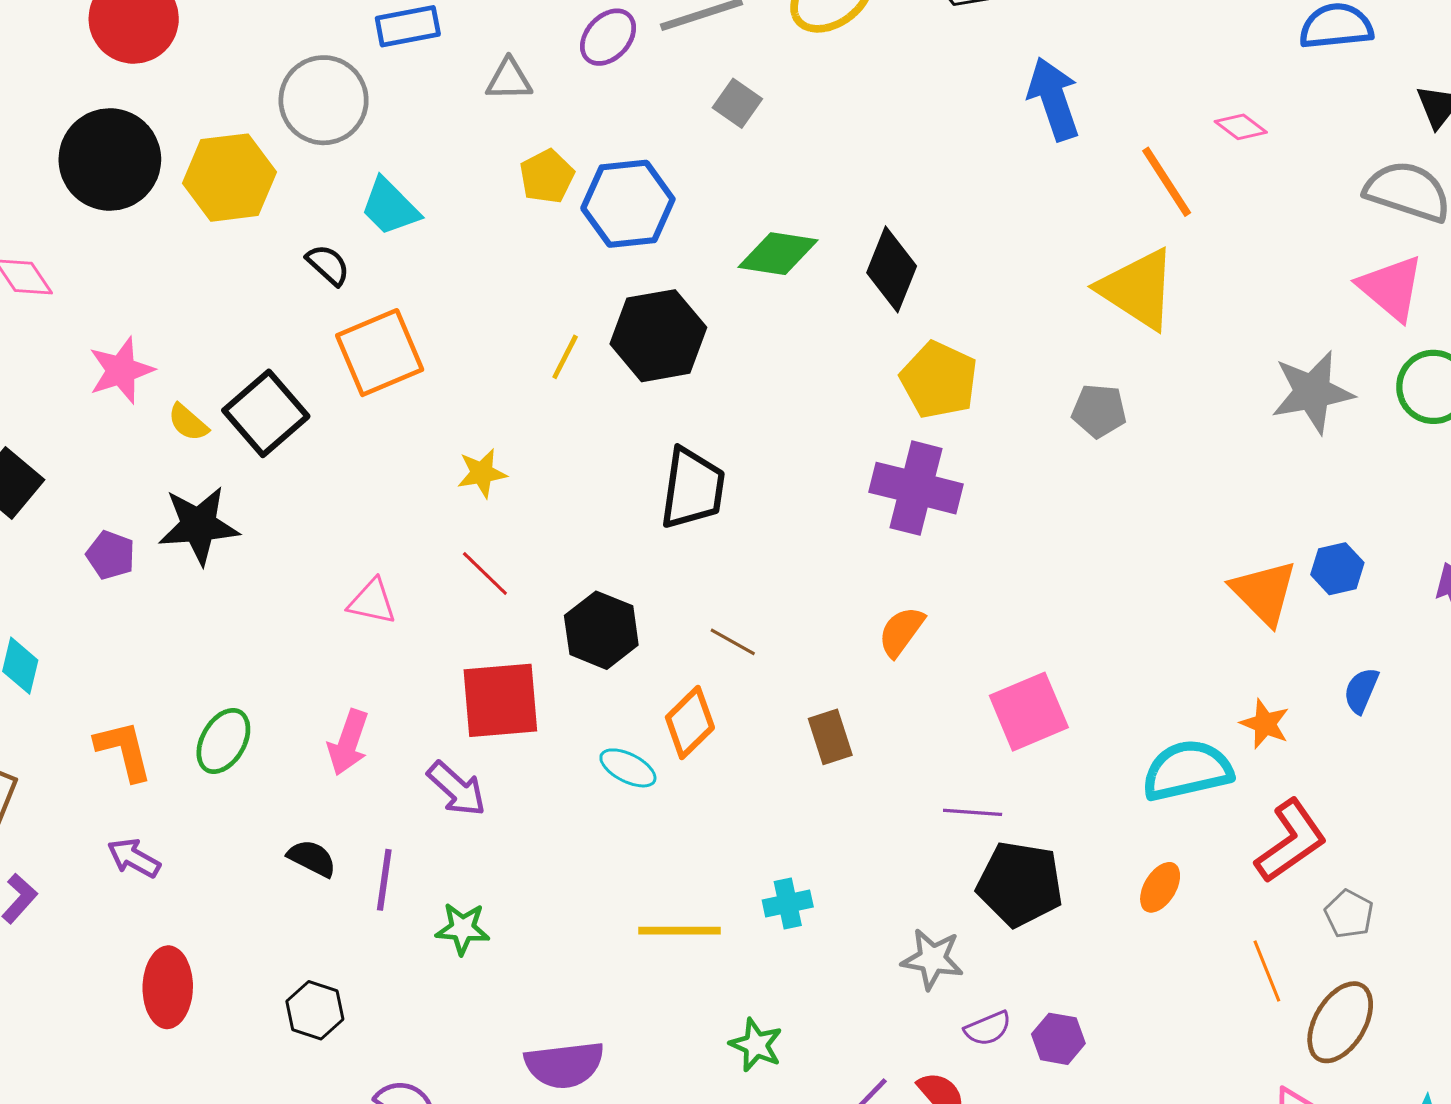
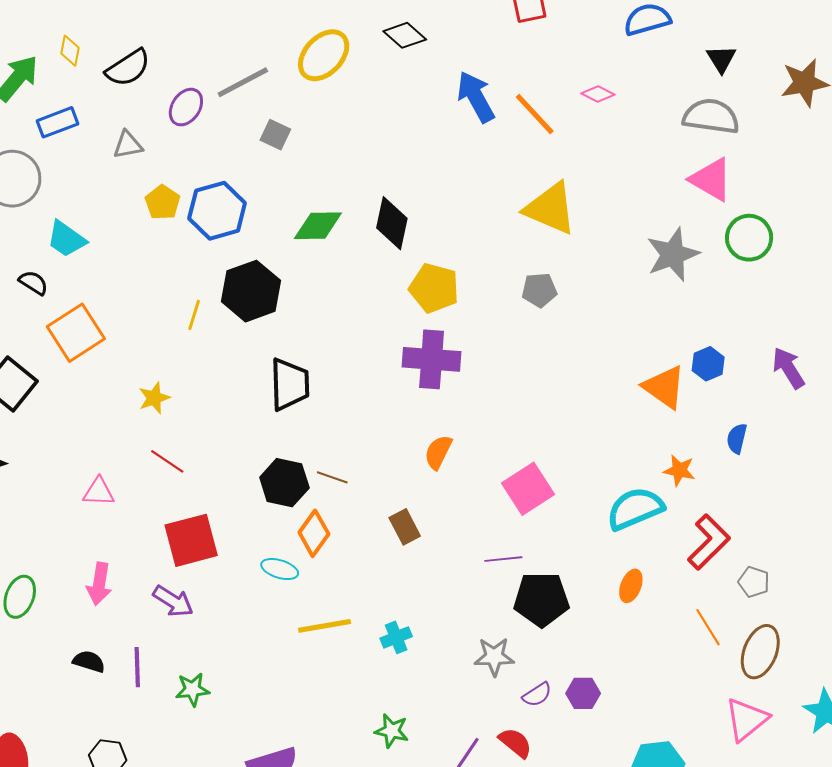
orange line: (1167, 182) -> (535, 114), moved
black hexagon: (601, 630) -> (284, 483), moved
yellow line: (680, 931) -> (324, 626), moved

